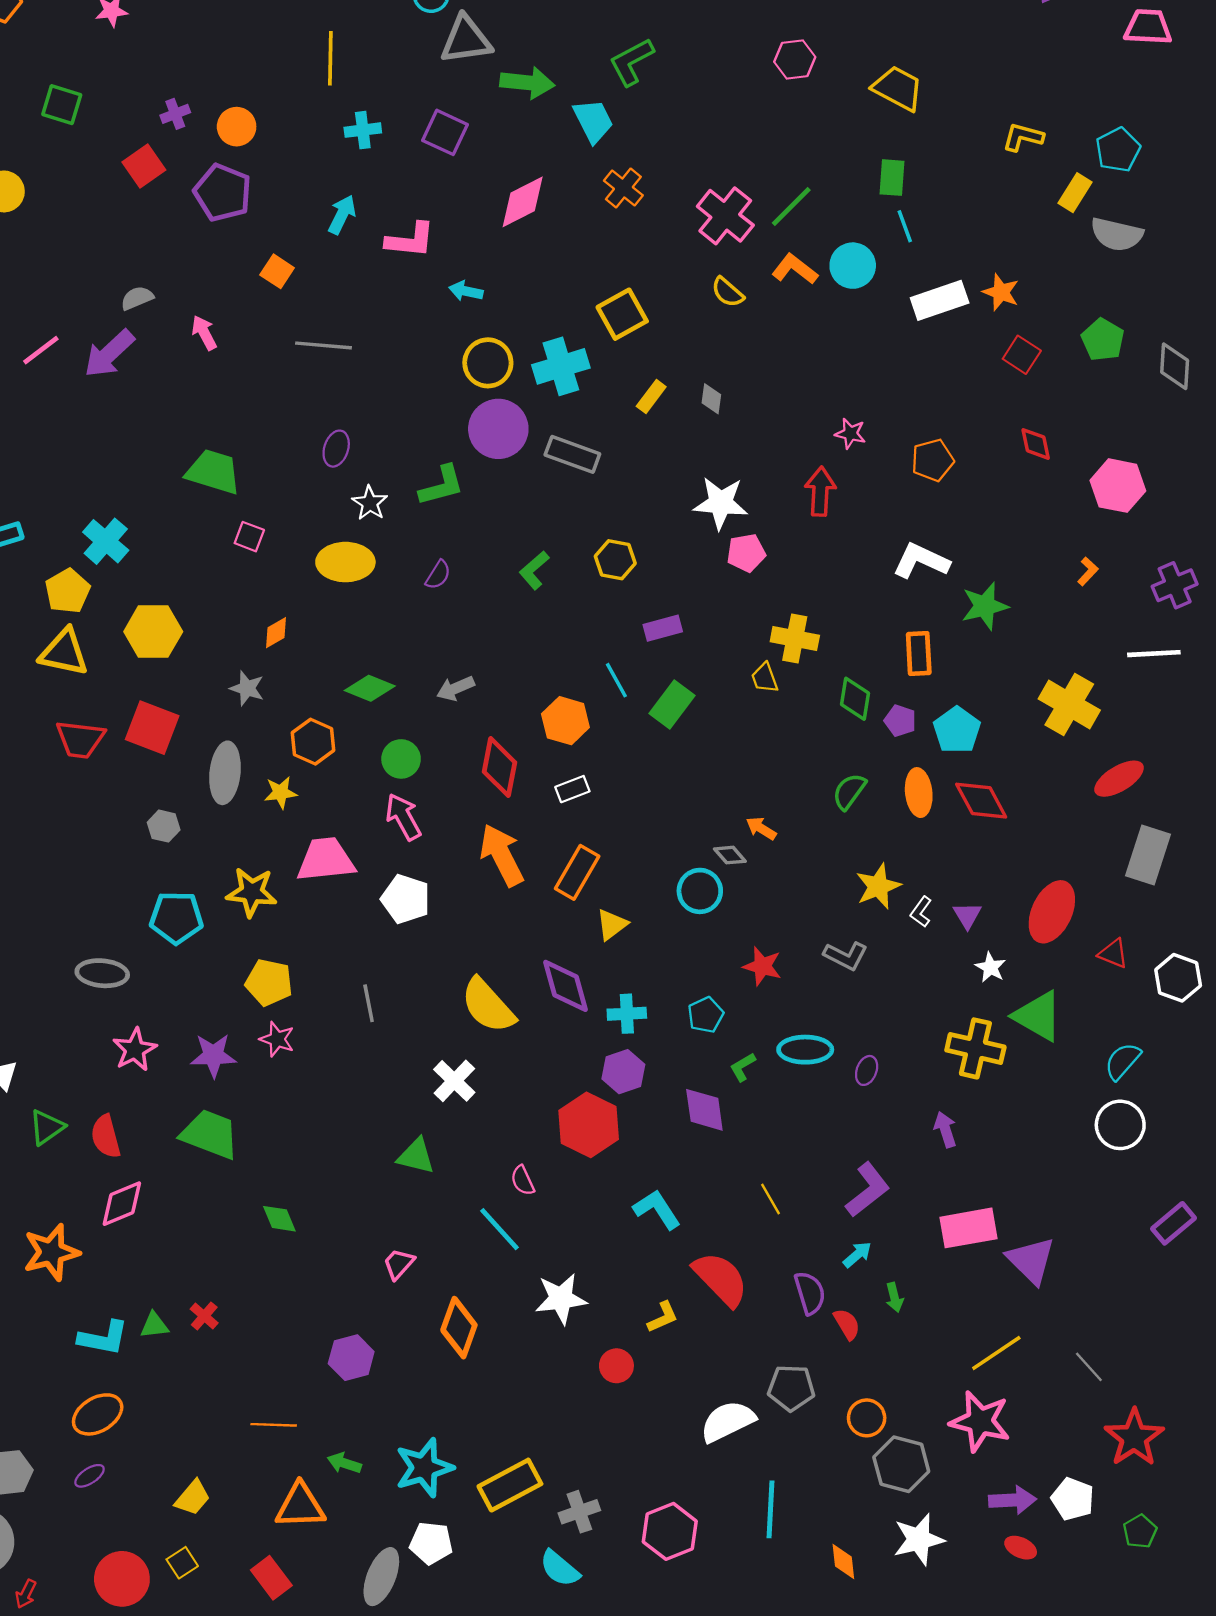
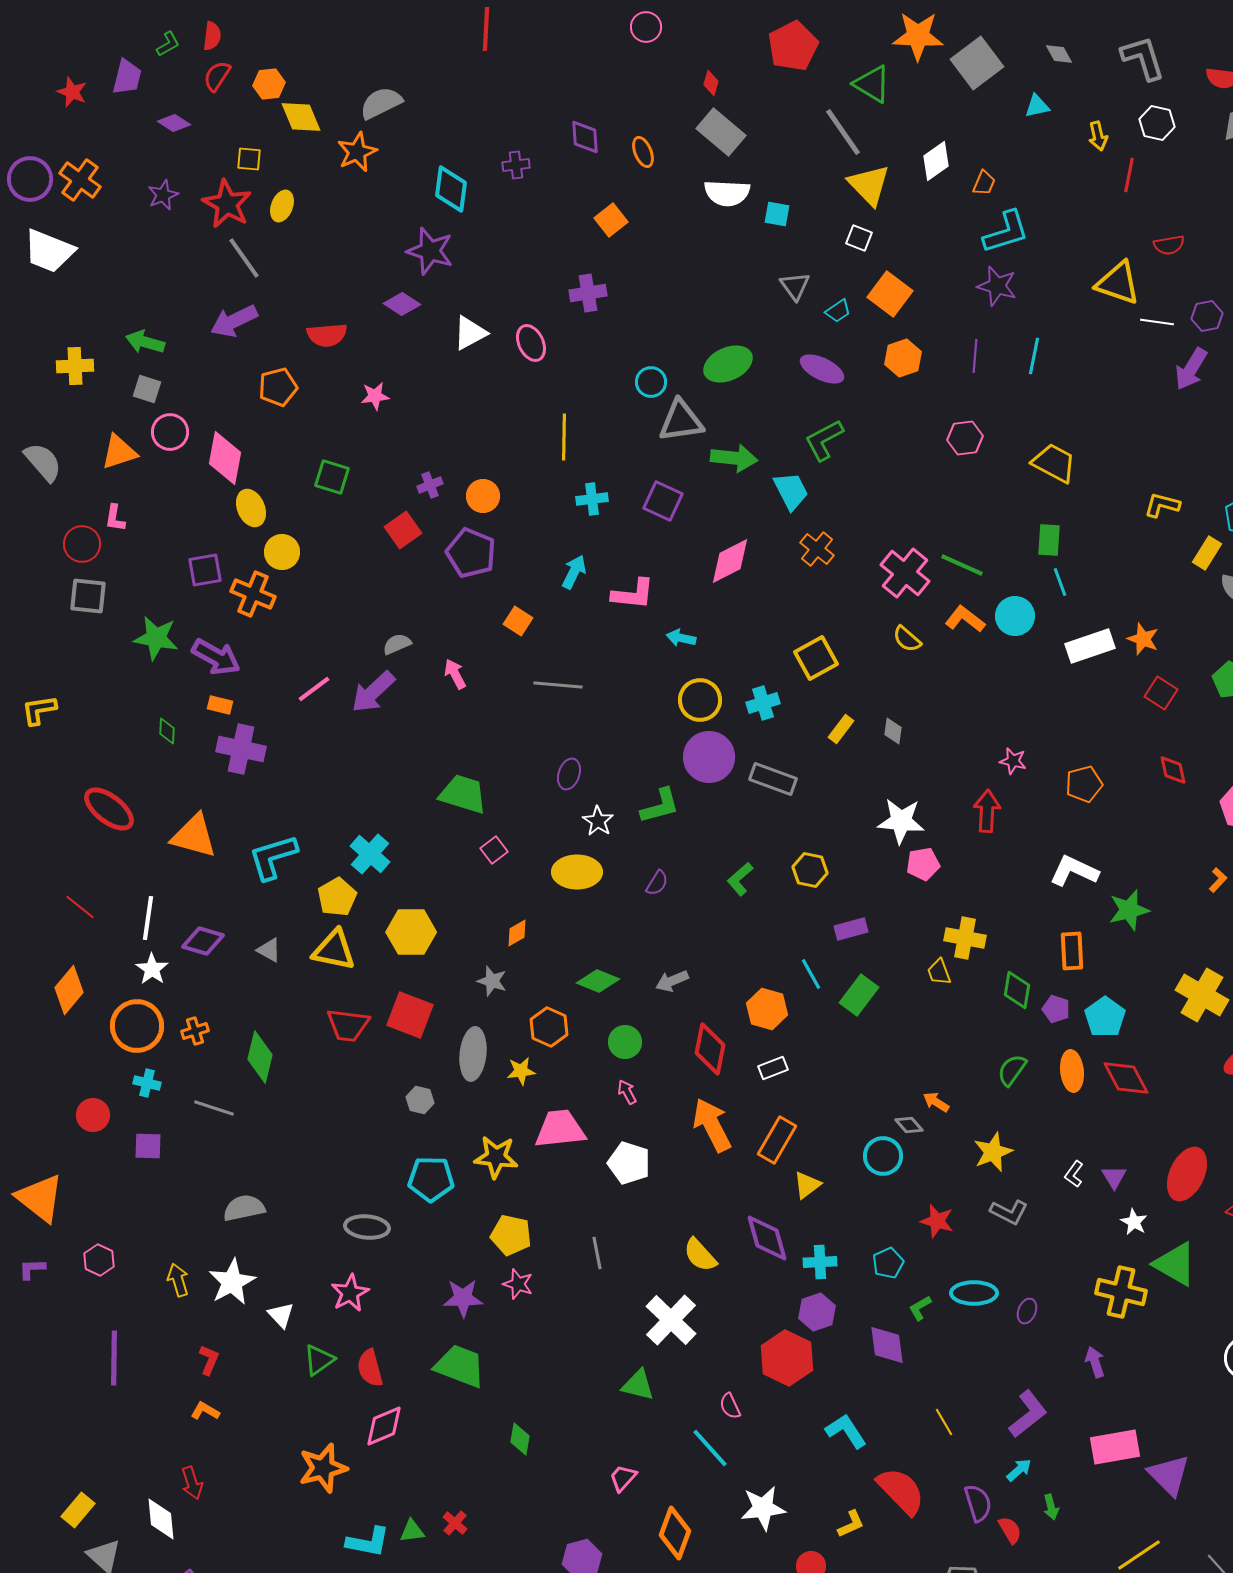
green line: (791, 207) -> (962, 565), turned 69
cyan cross: (561, 366) -> (763, 703), size x0.7
pink square: (249, 537) -> (494, 850), turned 32
pink arrow: (403, 817) -> (627, 1092), size x0.6
yellow star: (878, 886) -> (993, 1152), moved
yellow semicircle: (488, 1006) -> (700, 1255), size x0.7
pink star: (135, 1050) -> (350, 1293), moved
white cross: (454, 1081) -> (671, 1320), size x1.4
green diamond: (279, 1219) -> (520, 1439), turned 32

